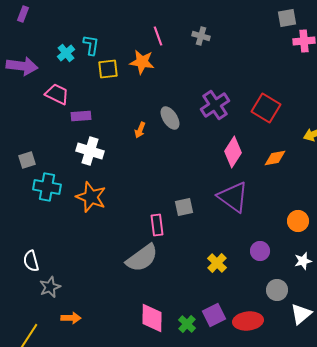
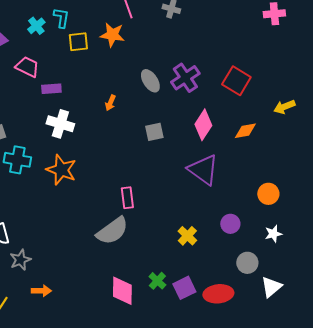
gray ellipse: (170, 118) -> (150, 81), moved
gray square: (184, 207) -> (154, 132), moved
green cross: (187, 324) -> (157, 281), moved

